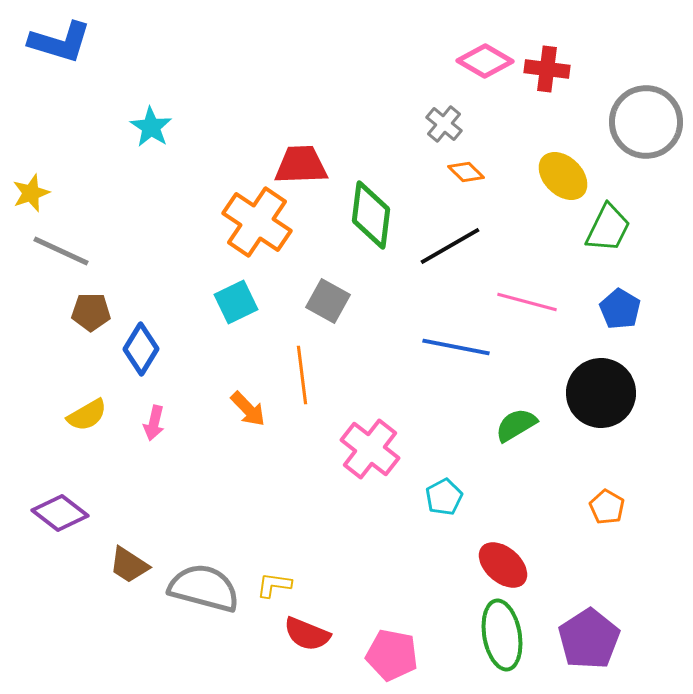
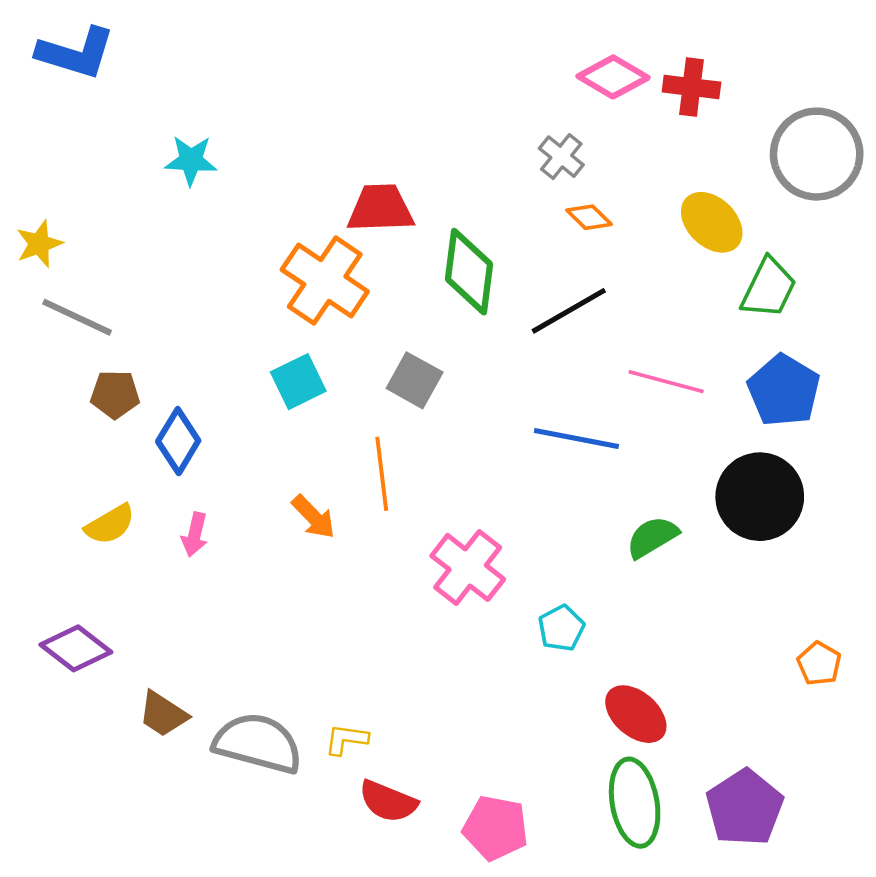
cyan star: (151, 127) -> (191, 160), turned -30
blue pentagon: (620, 309) -> (784, 390), size x1.4
orange pentagon: (607, 507) -> (819, 664), moved

